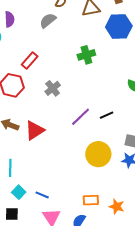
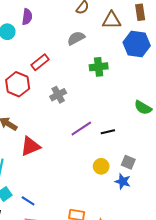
gray semicircle: (48, 20) -> (76, 38), moved
red triangle: (35, 130) -> (30, 146), moved
yellow circle: (98, 154) -> (101, 166), moved, size x0.6

